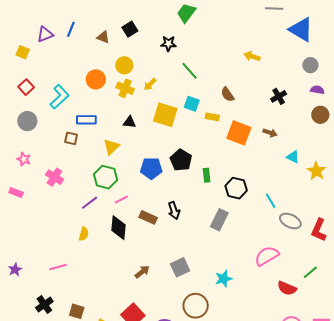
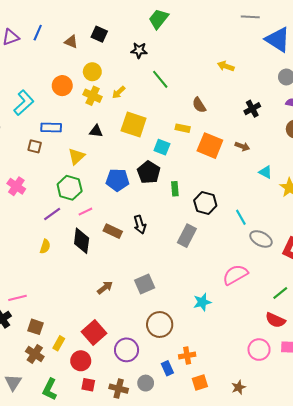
black square: (130, 29) -> (99, 34), turned -35
cyan square: (192, 104) -> (162, 147), moved
pink line: (58, 267) -> (17, 298), moved
cyan star: (224, 279) -> (202, 302), moved
red semicircle: (287, 288) -> (275, 320), moved

